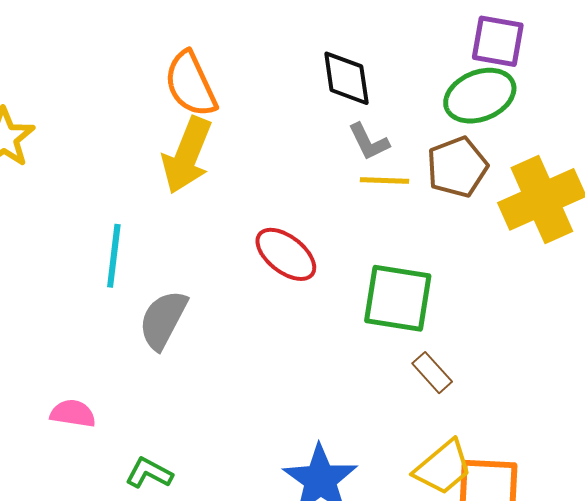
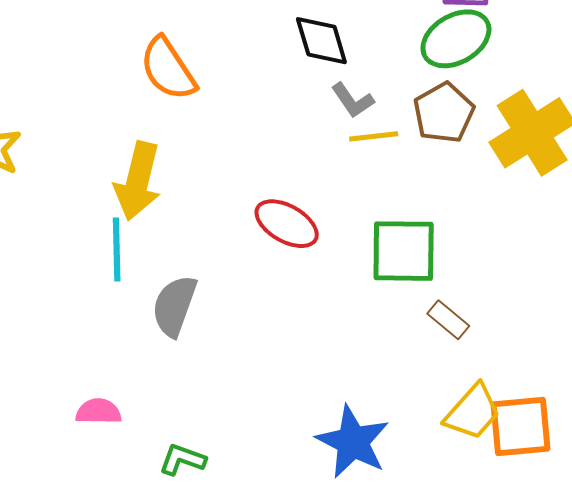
yellow arrow: (187, 155) -> (138, 181), moved

